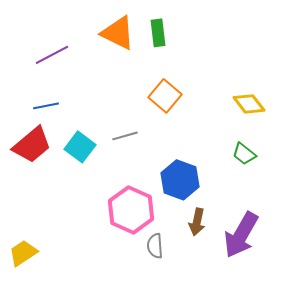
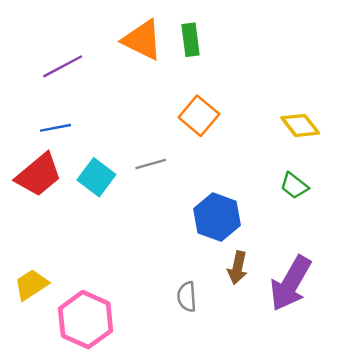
pink hexagon: (131, 210) -> (86, 320), moved
yellow trapezoid: (23, 253) -> (31, 285), moved

